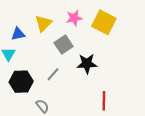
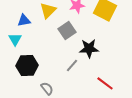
gray line: (53, 74) -> (72, 65), moved
red line: (104, 101) -> (105, 83), turned -54

